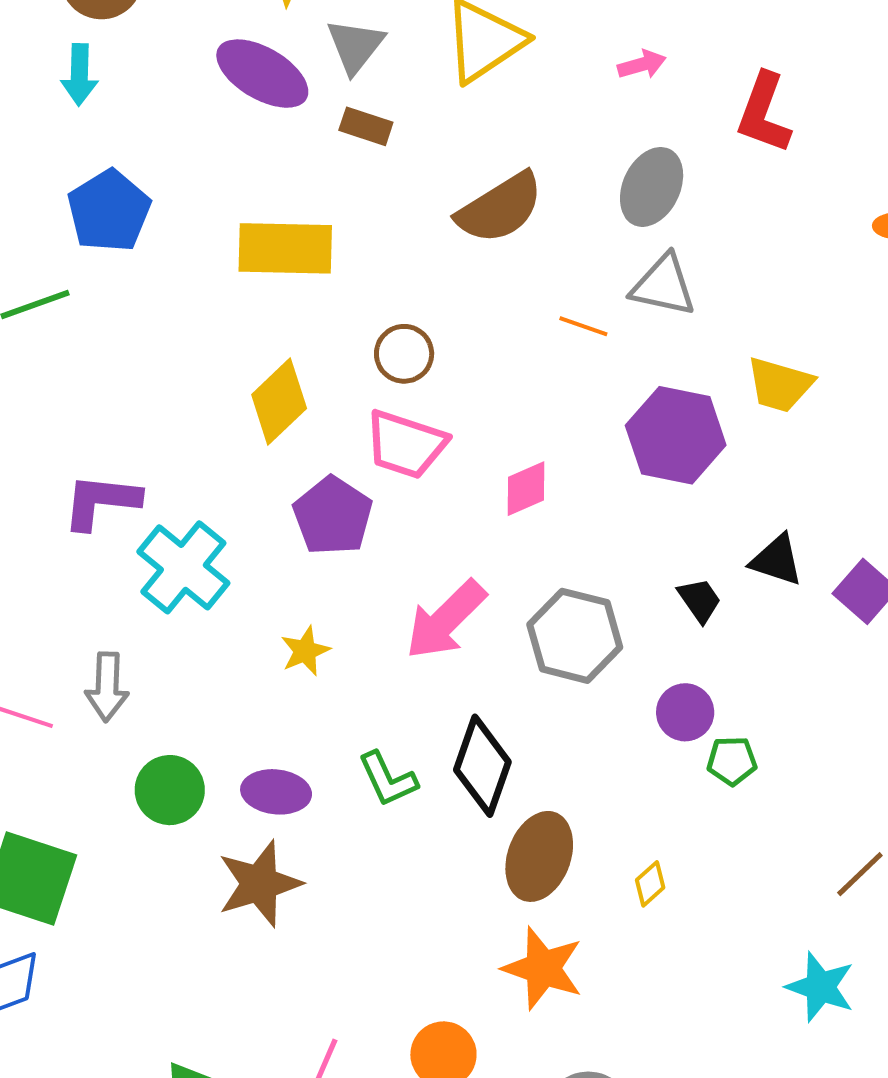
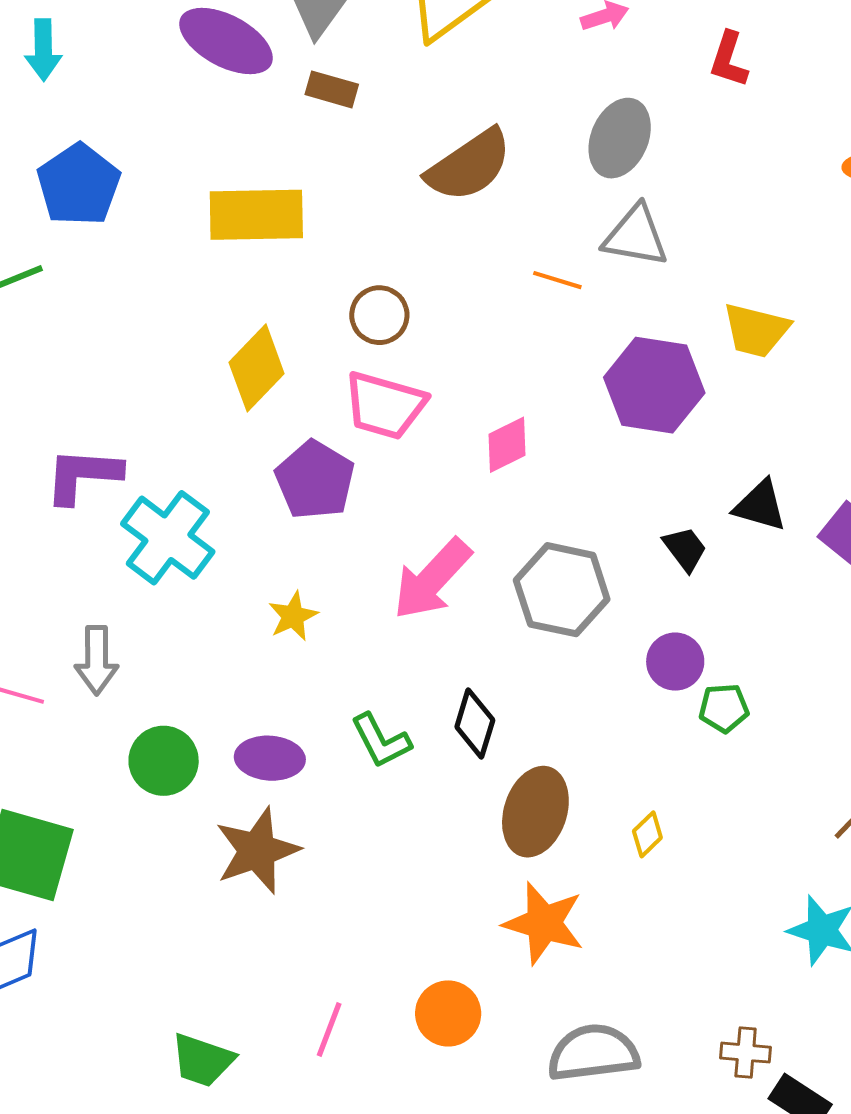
red L-shape: (764, 113) -> (729, 59), size x0.7
black diamond: (482, 766) -> (475, 723), size x0.7

